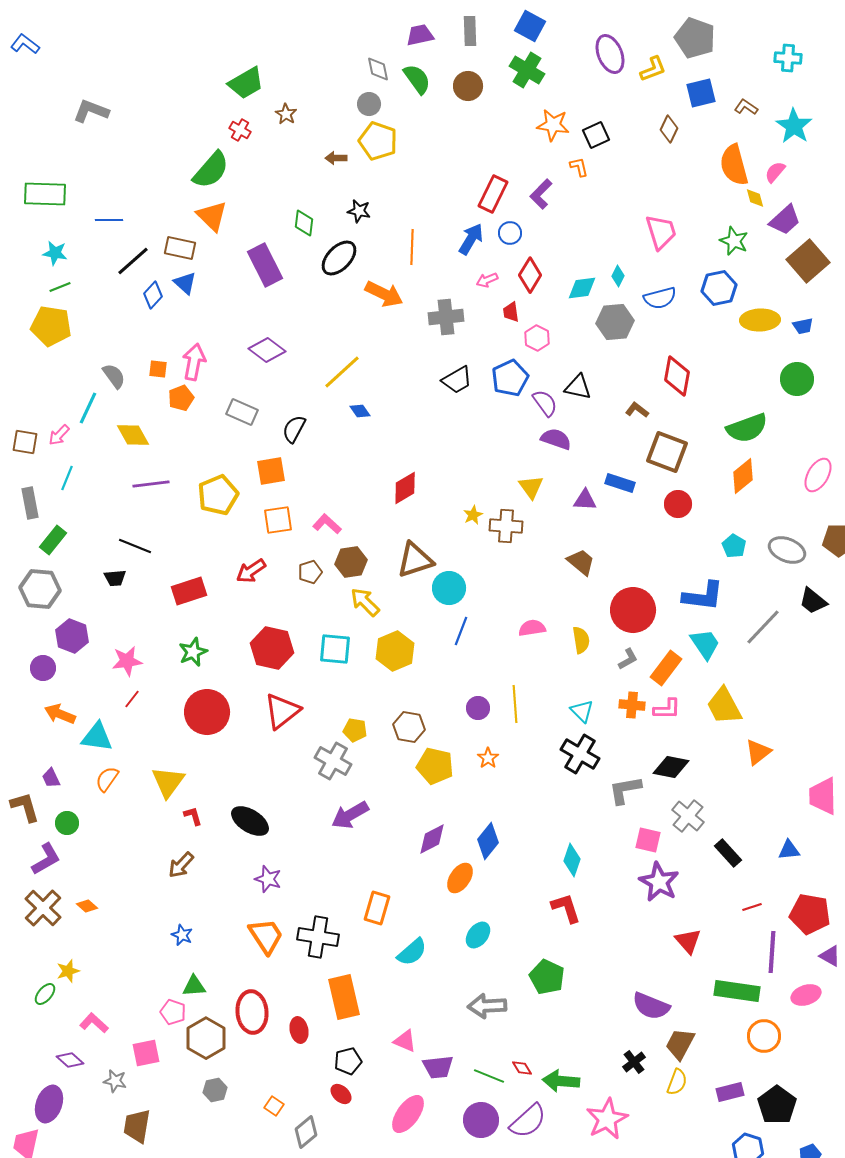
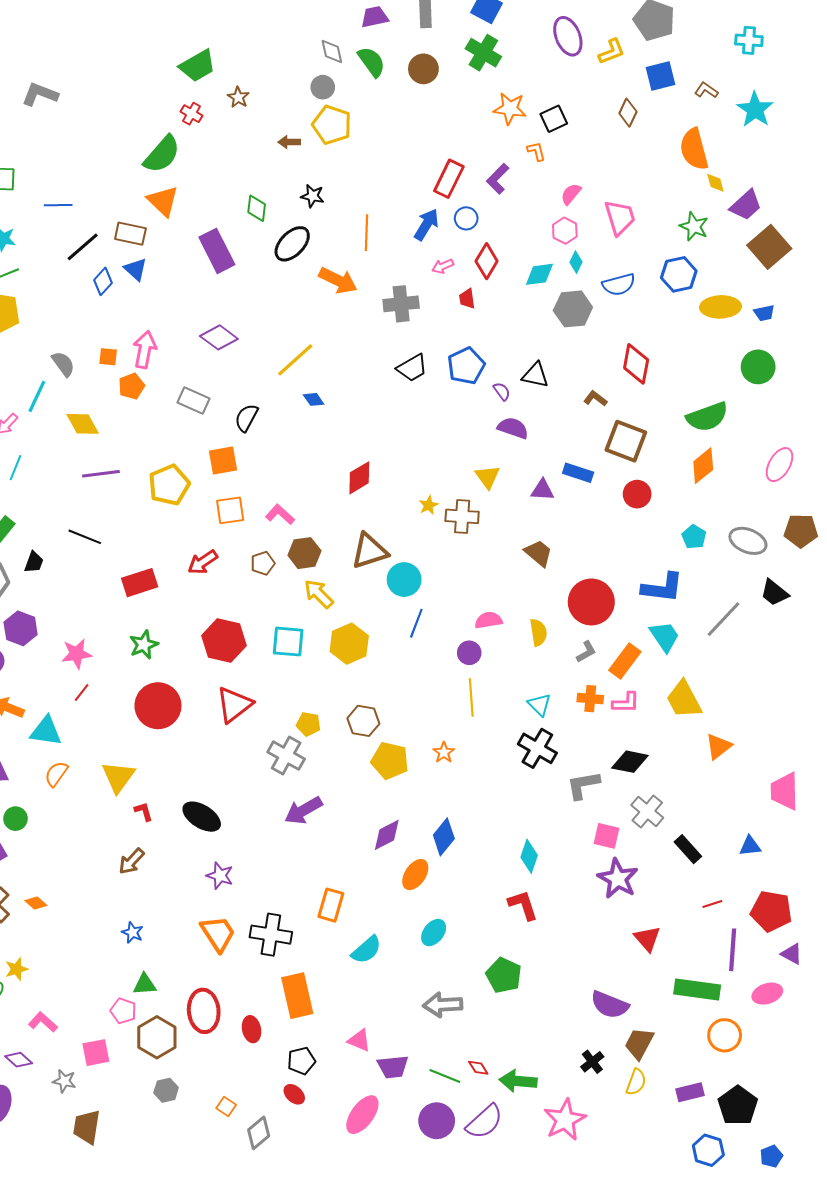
pink semicircle: (775, 172) -> (571, 194), moved
pink hexagon: (537, 338) -> (565, 231), moved
purple semicircle: (545, 403) -> (502, 391), size x0.7
black trapezoid: (115, 578) -> (34, 562), moved, turned -65
purple circle: (478, 708) -> (469, 653), moved

